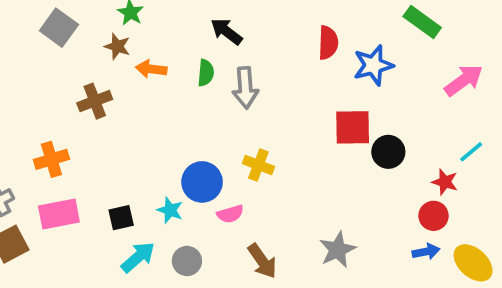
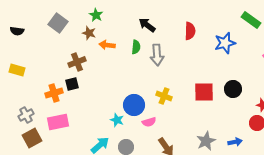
red semicircle: (328, 43) -> (190, 31), moved
red square: (353, 127) -> (204, 92), moved
black square: (121, 218) -> (72, 84), moved
blue arrow: (426, 252) -> (235, 142), moved

